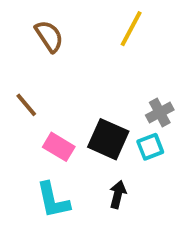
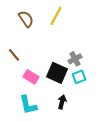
yellow line: (131, 29) -> (56, 16), moved
gray cross: (160, 112) -> (75, 59), moved

